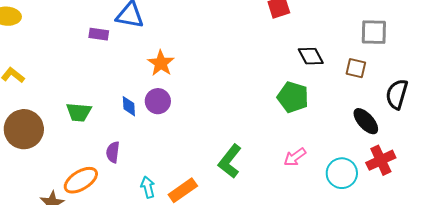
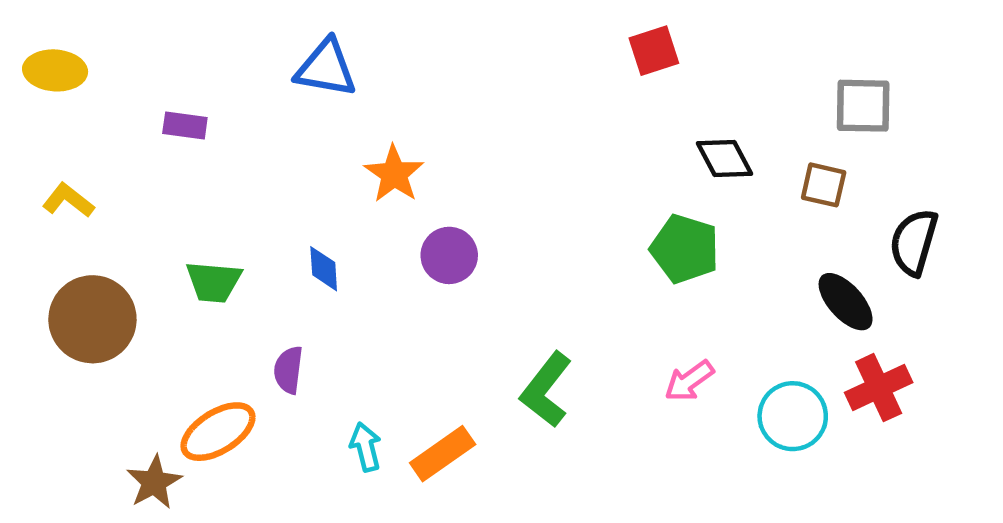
purple rectangle: (99, 34) -> (185, 126), moved
purple circle: (158, 101) -> (449, 255), moved

